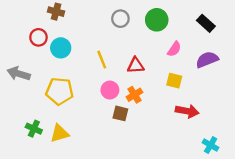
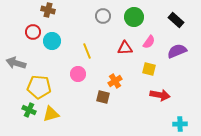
red triangle: (136, 65) -> (125, 48), moved
pink circle: (110, 90) -> (78, 74), moved
yellow pentagon: (60, 91) -> (39, 87), moved
cyan cross: (211, 145) -> (180, 124), turned -32

